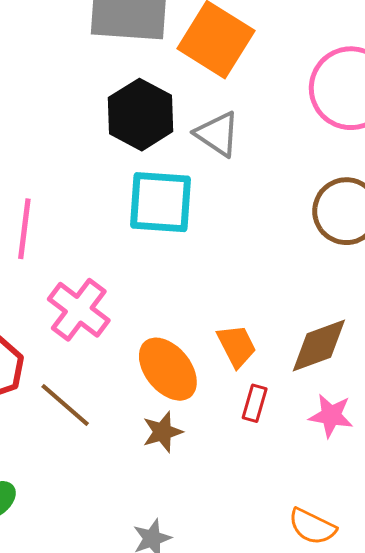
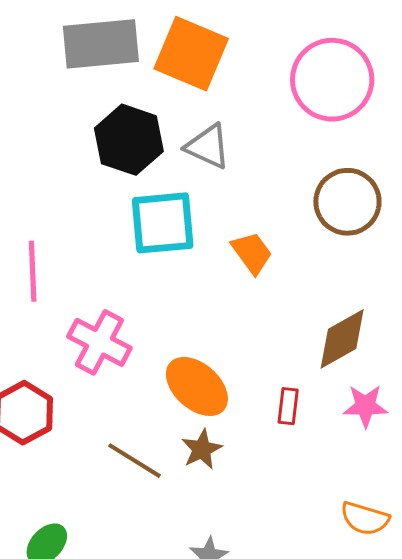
orange trapezoid: (237, 346) -> (252, 253), moved
brown line: (65, 405) -> (134, 461), moved

